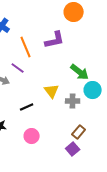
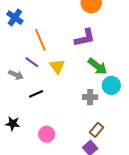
purple L-shape: (55, 40) -> (85, 38), moved
yellow triangle: (52, 91) -> (57, 66), moved
black line: (27, 107) -> (36, 94), moved

